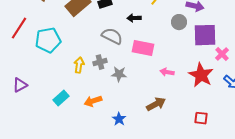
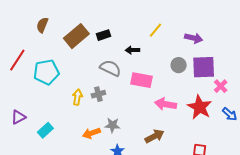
gray circle: (179, 22) -> (179, 65), moved
pink arrow: (167, 72) -> (166, 104), size x1.5
gray star: (119, 74) -> (112, 125), moved
cyan rectangle: (61, 98) -> (45, 130), moved

